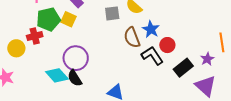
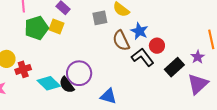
red cross: (35, 36) -> (23, 69), moved
purple circle: (76, 58) -> (79, 73), moved
purple triangle: (206, 86) -> (198, 84), turned 40

